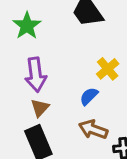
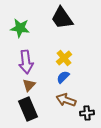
green star: (27, 26) -> (20, 28), turned -30
yellow cross: (108, 69) -> (64, 58), moved

